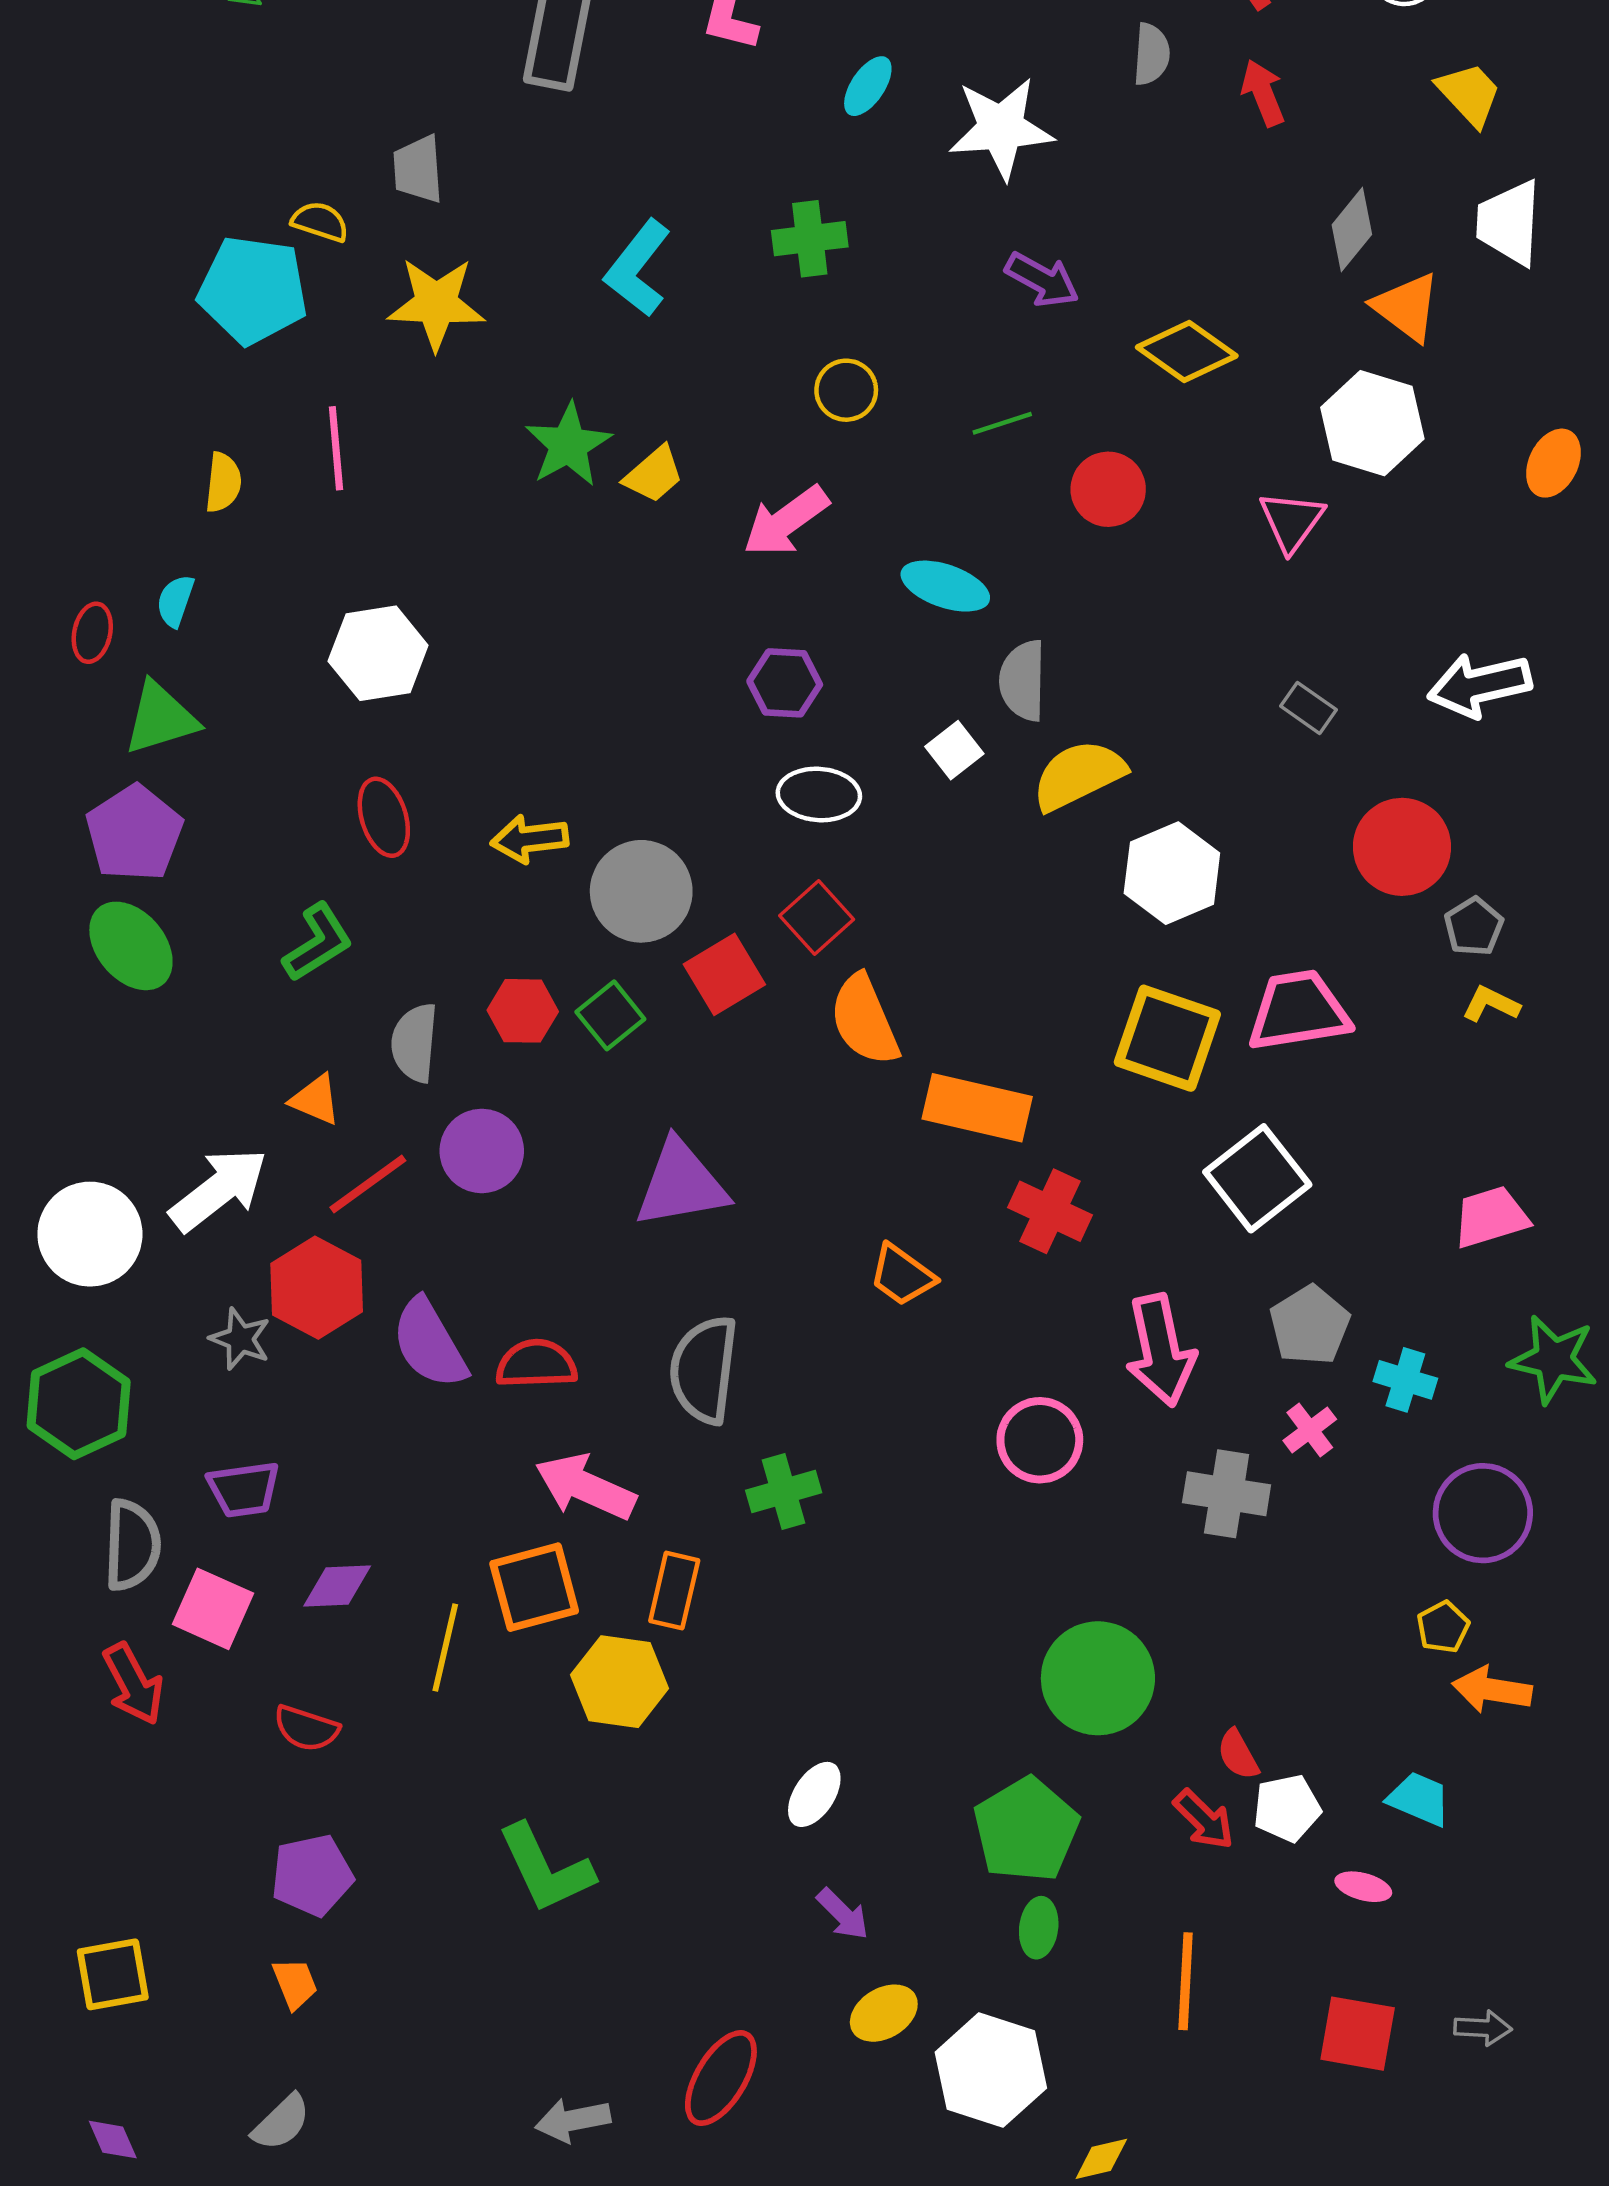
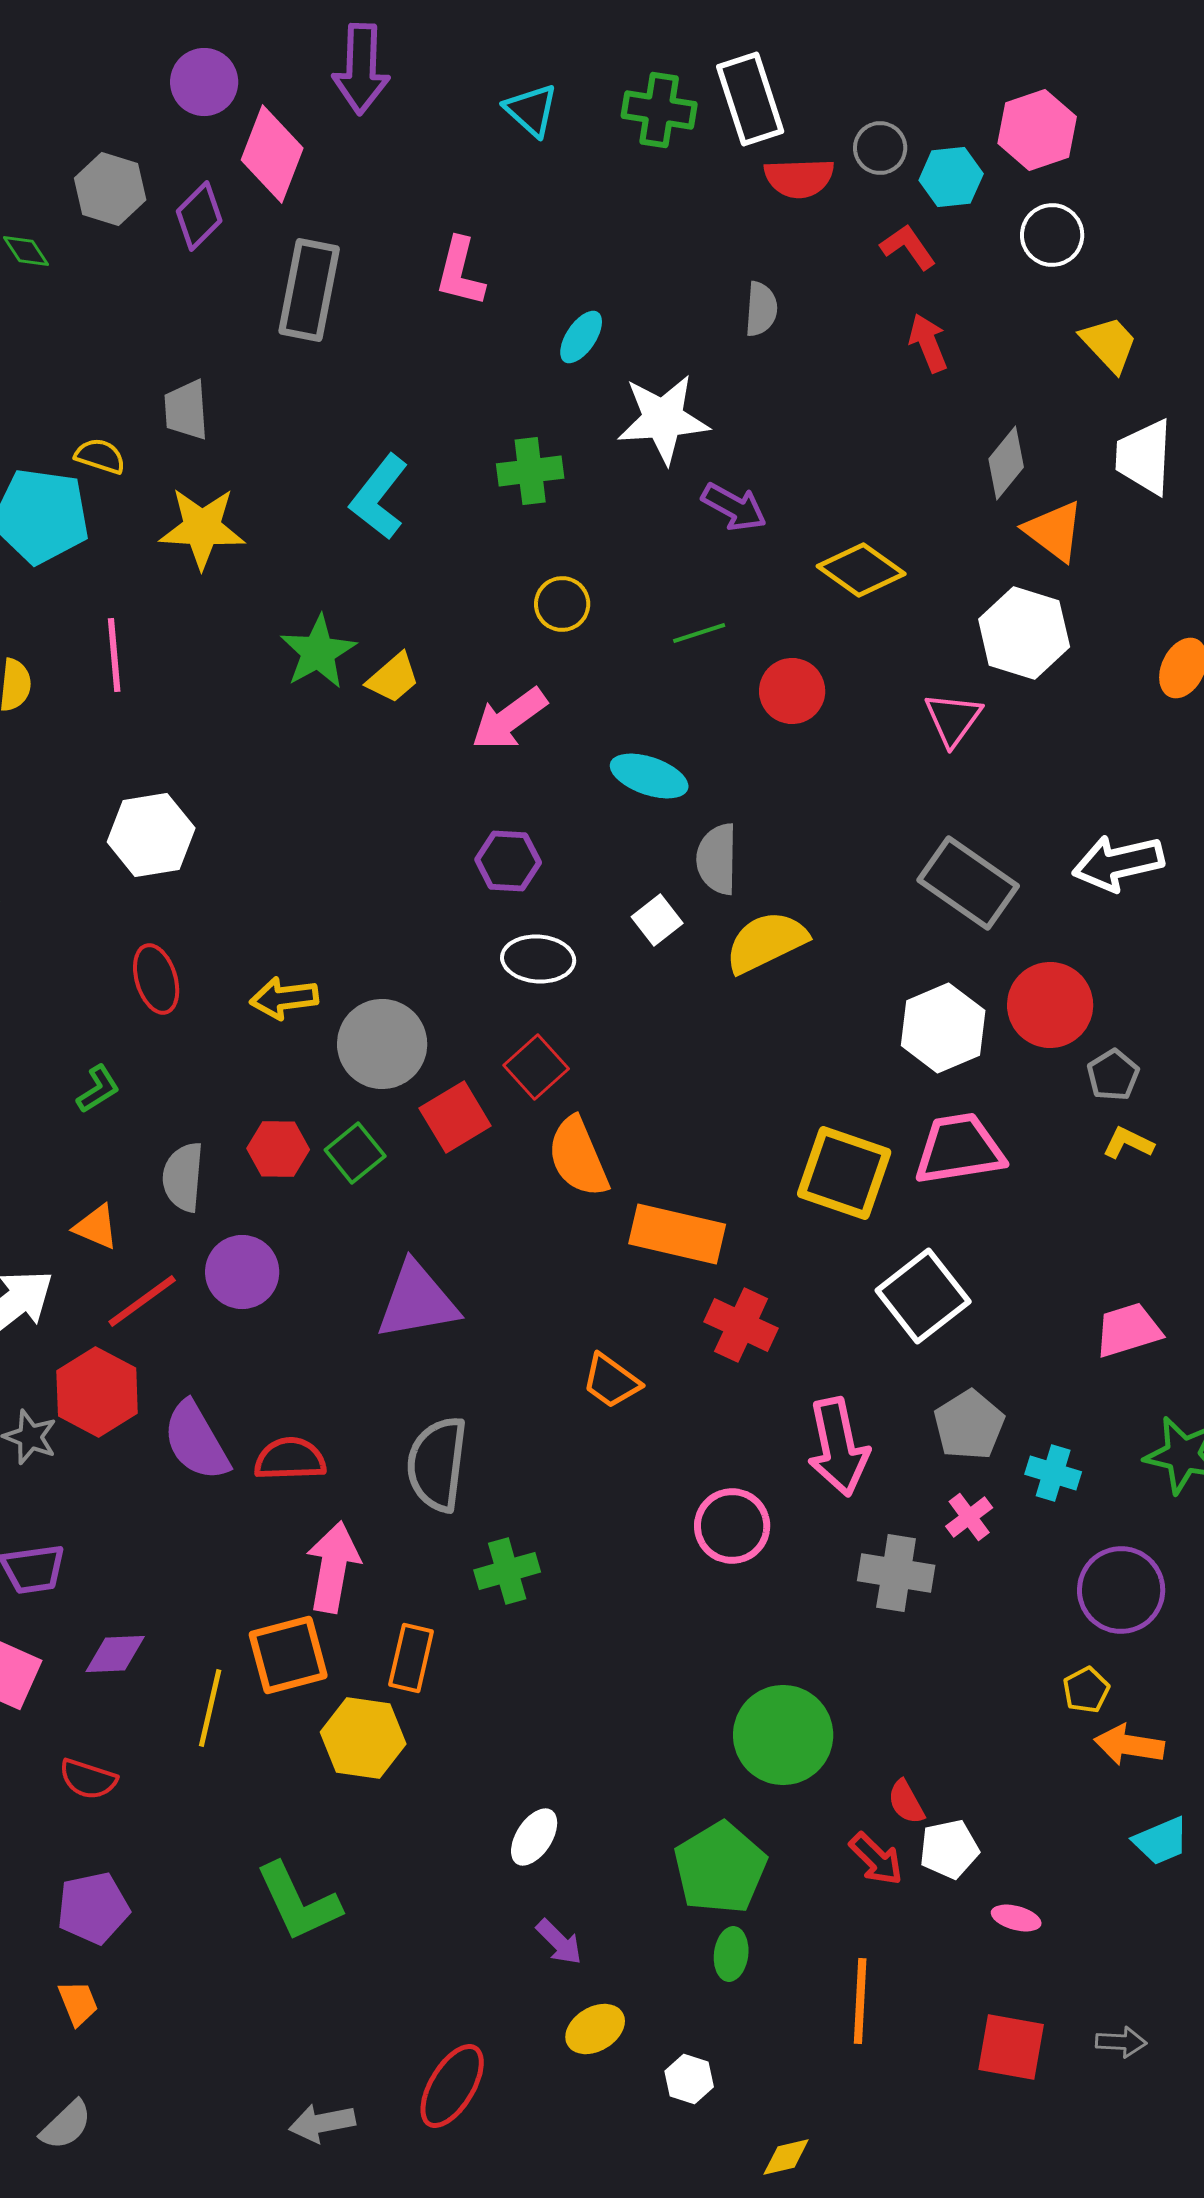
gray semicircle: (1151, 54) -> (761, 309), moved
white star: (1001, 128) -> (663, 419), moved
gray rectangle: (1309, 708) -> (968, 883), size x2.0
white hexagon: (1172, 873) -> (943, 1028), moved
green L-shape: (318, 943) -> (98, 1089), size x0.7
pink arrow: (585, 1487) -> (333, 1567), turned 76
cyan trapezoid: (1419, 1799) -> (1161, 1841), moved, turned 134
white hexagon: (991, 2070) -> (689, 2079), size x0.5

